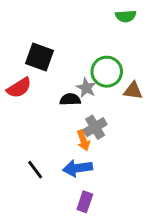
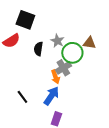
green circle: (107, 72) -> (72, 53), moved
black semicircle: (70, 99) -> (38, 49), moved, turned -80
blue arrow: (77, 168) -> (51, 96), turned 132

